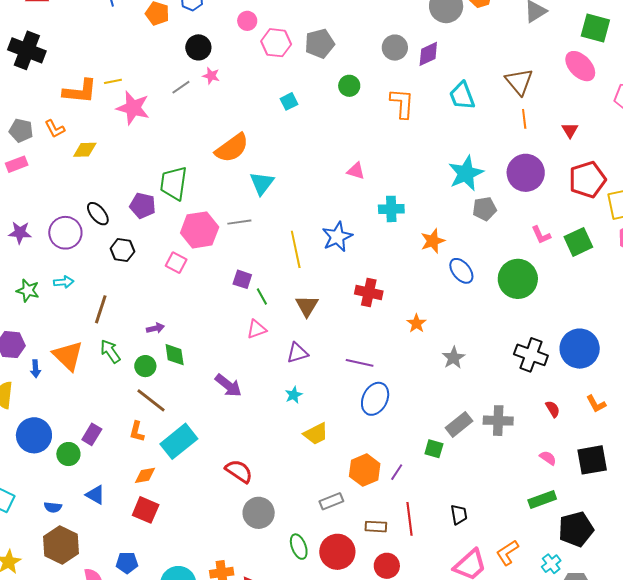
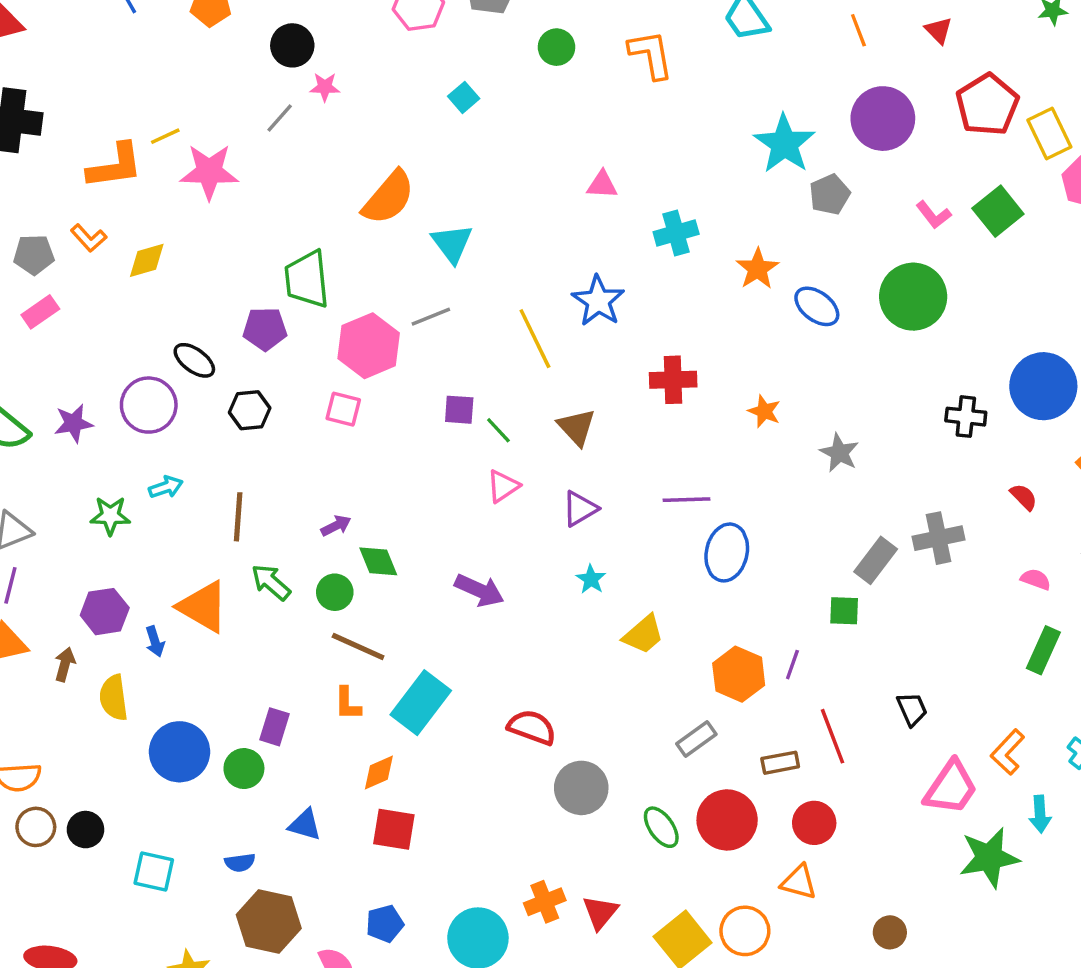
black cross: (531, 355) -> (966, 417), size x0.7
green rectangle: (542, 500) -> (1043, 650), turned -32

